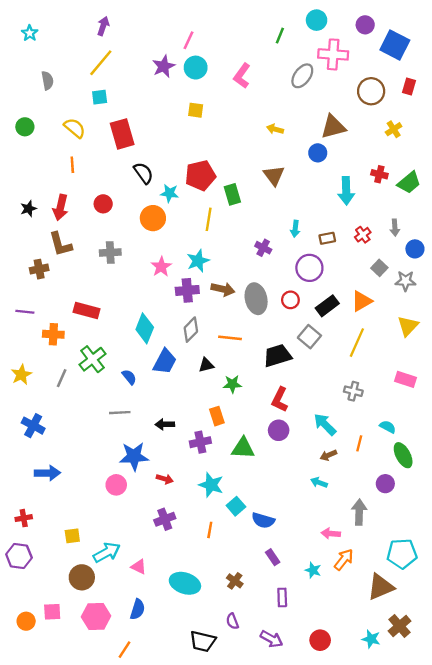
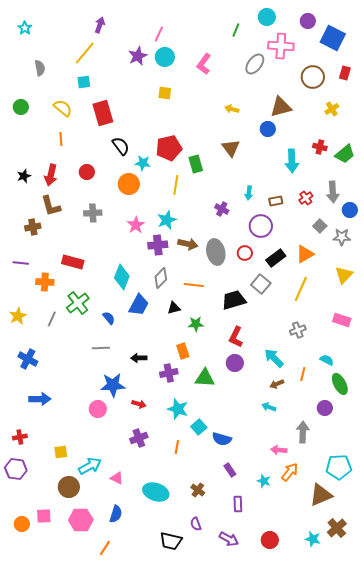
purple arrow: (103, 26) -> (100, 25), moved
gray arrow: (395, 228) -> (333, 192), size x1.5
gray cross: (353, 391) -> (298, 330), turned -35

